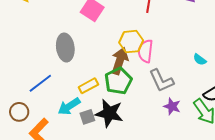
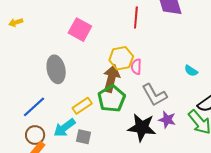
pink semicircle: (145, 51) -> (136, 67), size x0.7
brown circle: (19, 112) -> (35, 135), moved
black star: (109, 113) -> (142, 127), moved
gray square: (87, 117) -> (84, 137), turned 35

